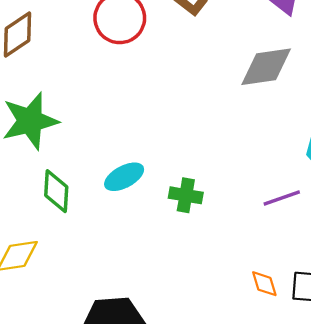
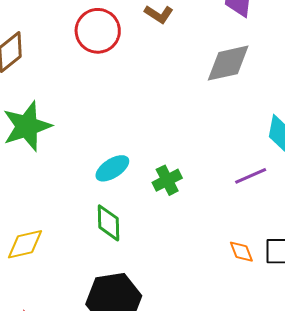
green diamond: (56, 191) -> (109, 223), moved
green cross: (186, 195) -> (167, 180), turned -32

